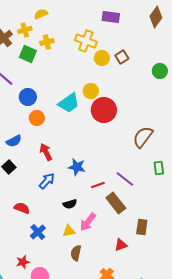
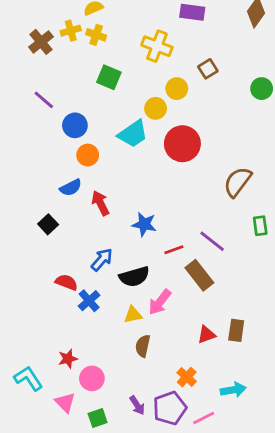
yellow cross: (47, 42) -> (96, 35), moved, turned 32
green square: (28, 54) -> (109, 77), moved
yellow circle: (102, 58) -> (177, 89), moved
yellow circle: (91, 91) -> (156, 108), moved
blue semicircle: (14, 141) -> (71, 188), moved
blue arrow: (47, 181) -> (102, 260), moved
black semicircle: (70, 204) -> (134, 277), size x1.5
brown rectangle: (142, 227) -> (236, 330), moved
blue cross: (38, 232) -> (89, 301), moved

